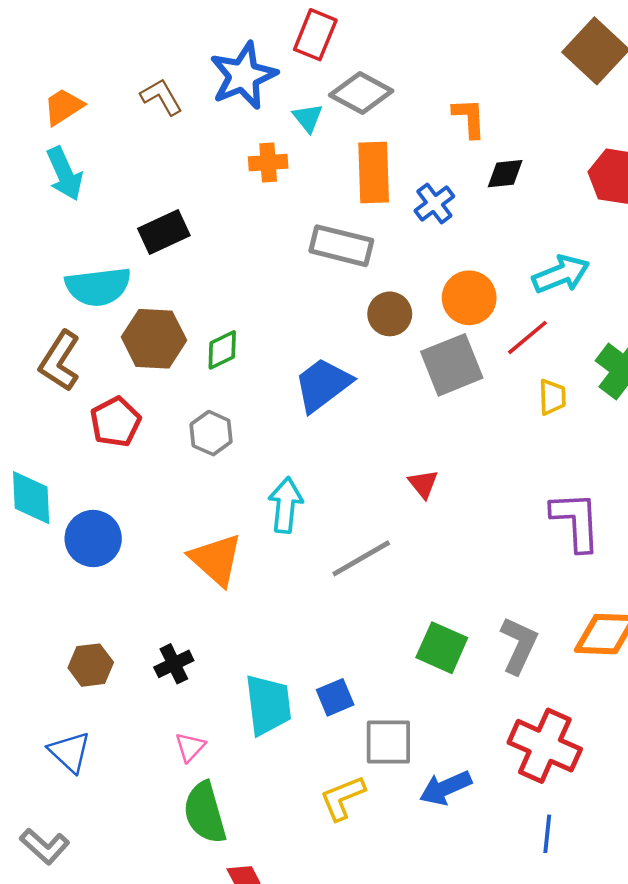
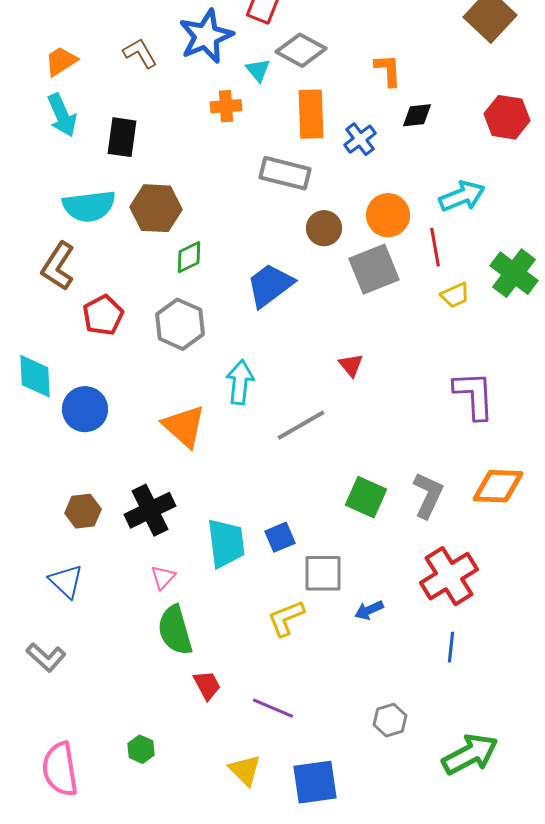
black rectangle: (164, 232) -> (122, 137), moved, turned -57
red line: (527, 337) -> (435, 247), turned -60
brown hexagon: (154, 339) -> (156, 208), moved
yellow trapezoid: (552, 397) -> (455, 295), turned 68
gray hexagon: (211, 433) -> (180, 324), size x1.4
black cross: (174, 664) -> (150, 510), size x1.6
red cross: (545, 746) -> (449, 576), turned 34
blue arrow: (446, 788) -> (369, 610), size x0.7

